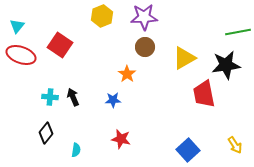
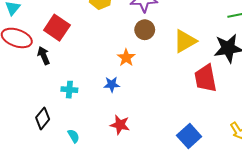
cyan cross: (50, 97) -> (69, 90), moved
black arrow: (73, 97) -> (44, 56), moved
cyan semicircle: (76, 150) -> (74, 136), turned -40

